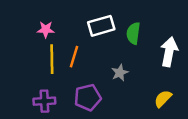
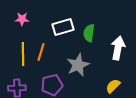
pink star: (46, 30) -> (22, 19), moved
gray star: (120, 73) -> (78, 65), size x1.6

